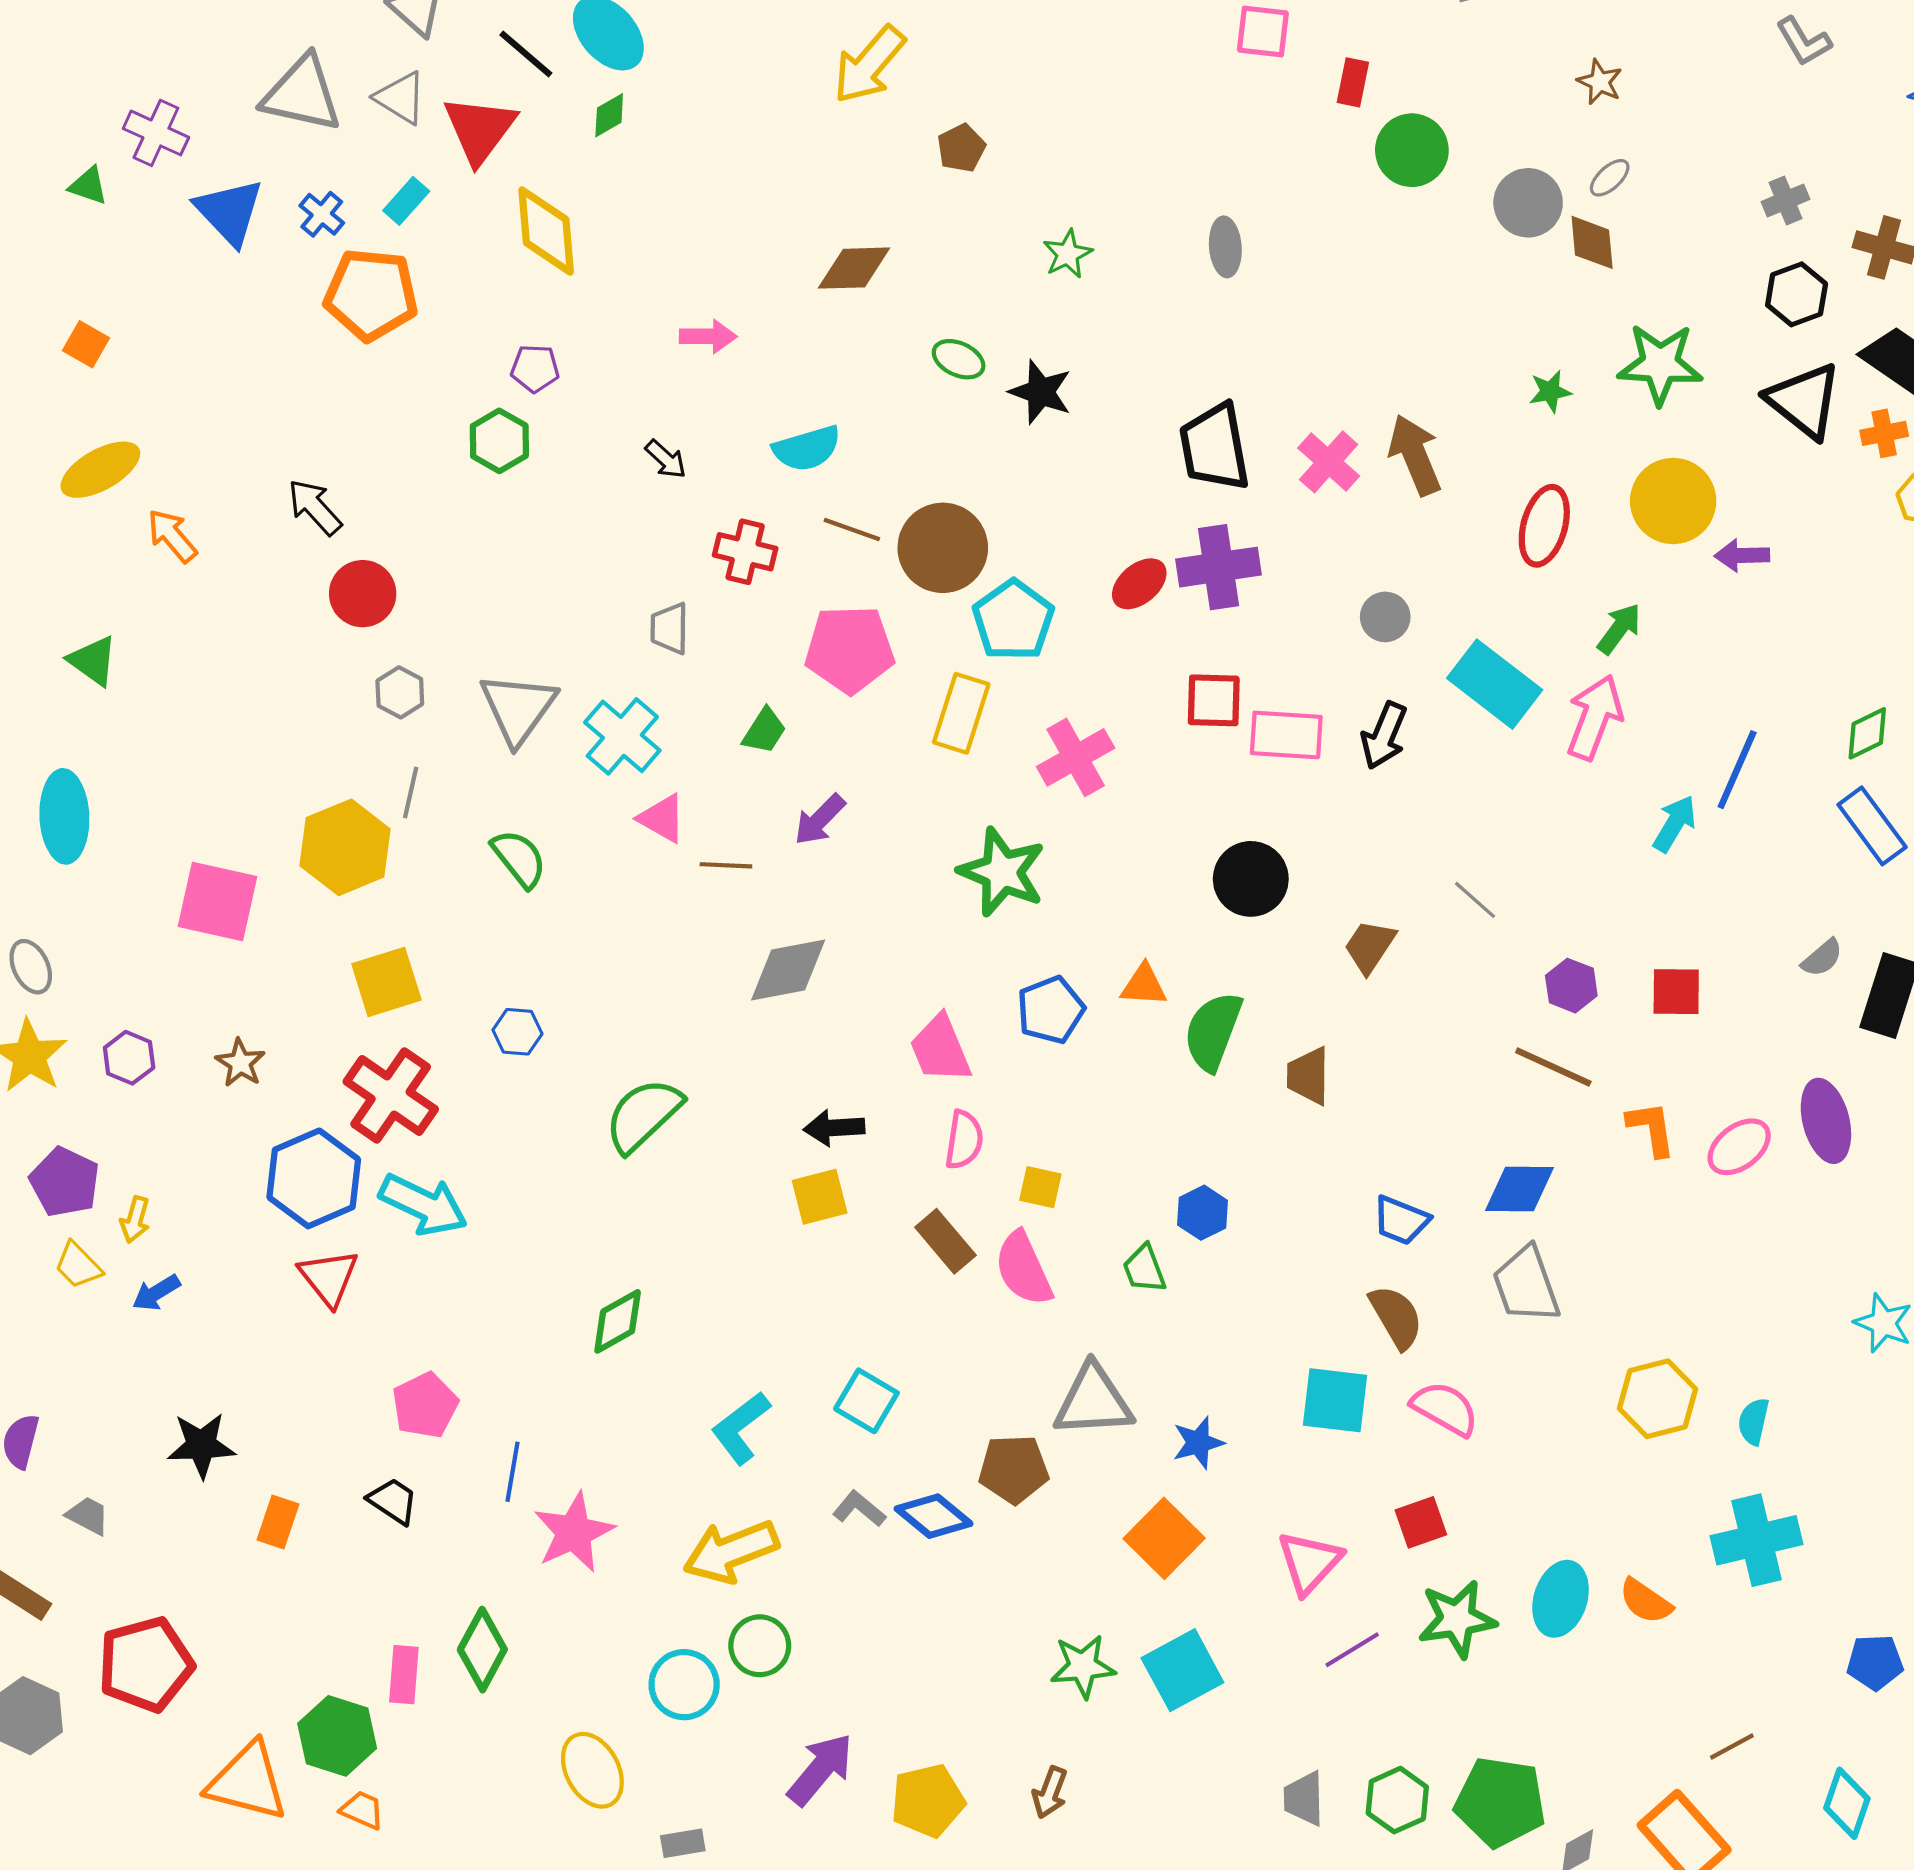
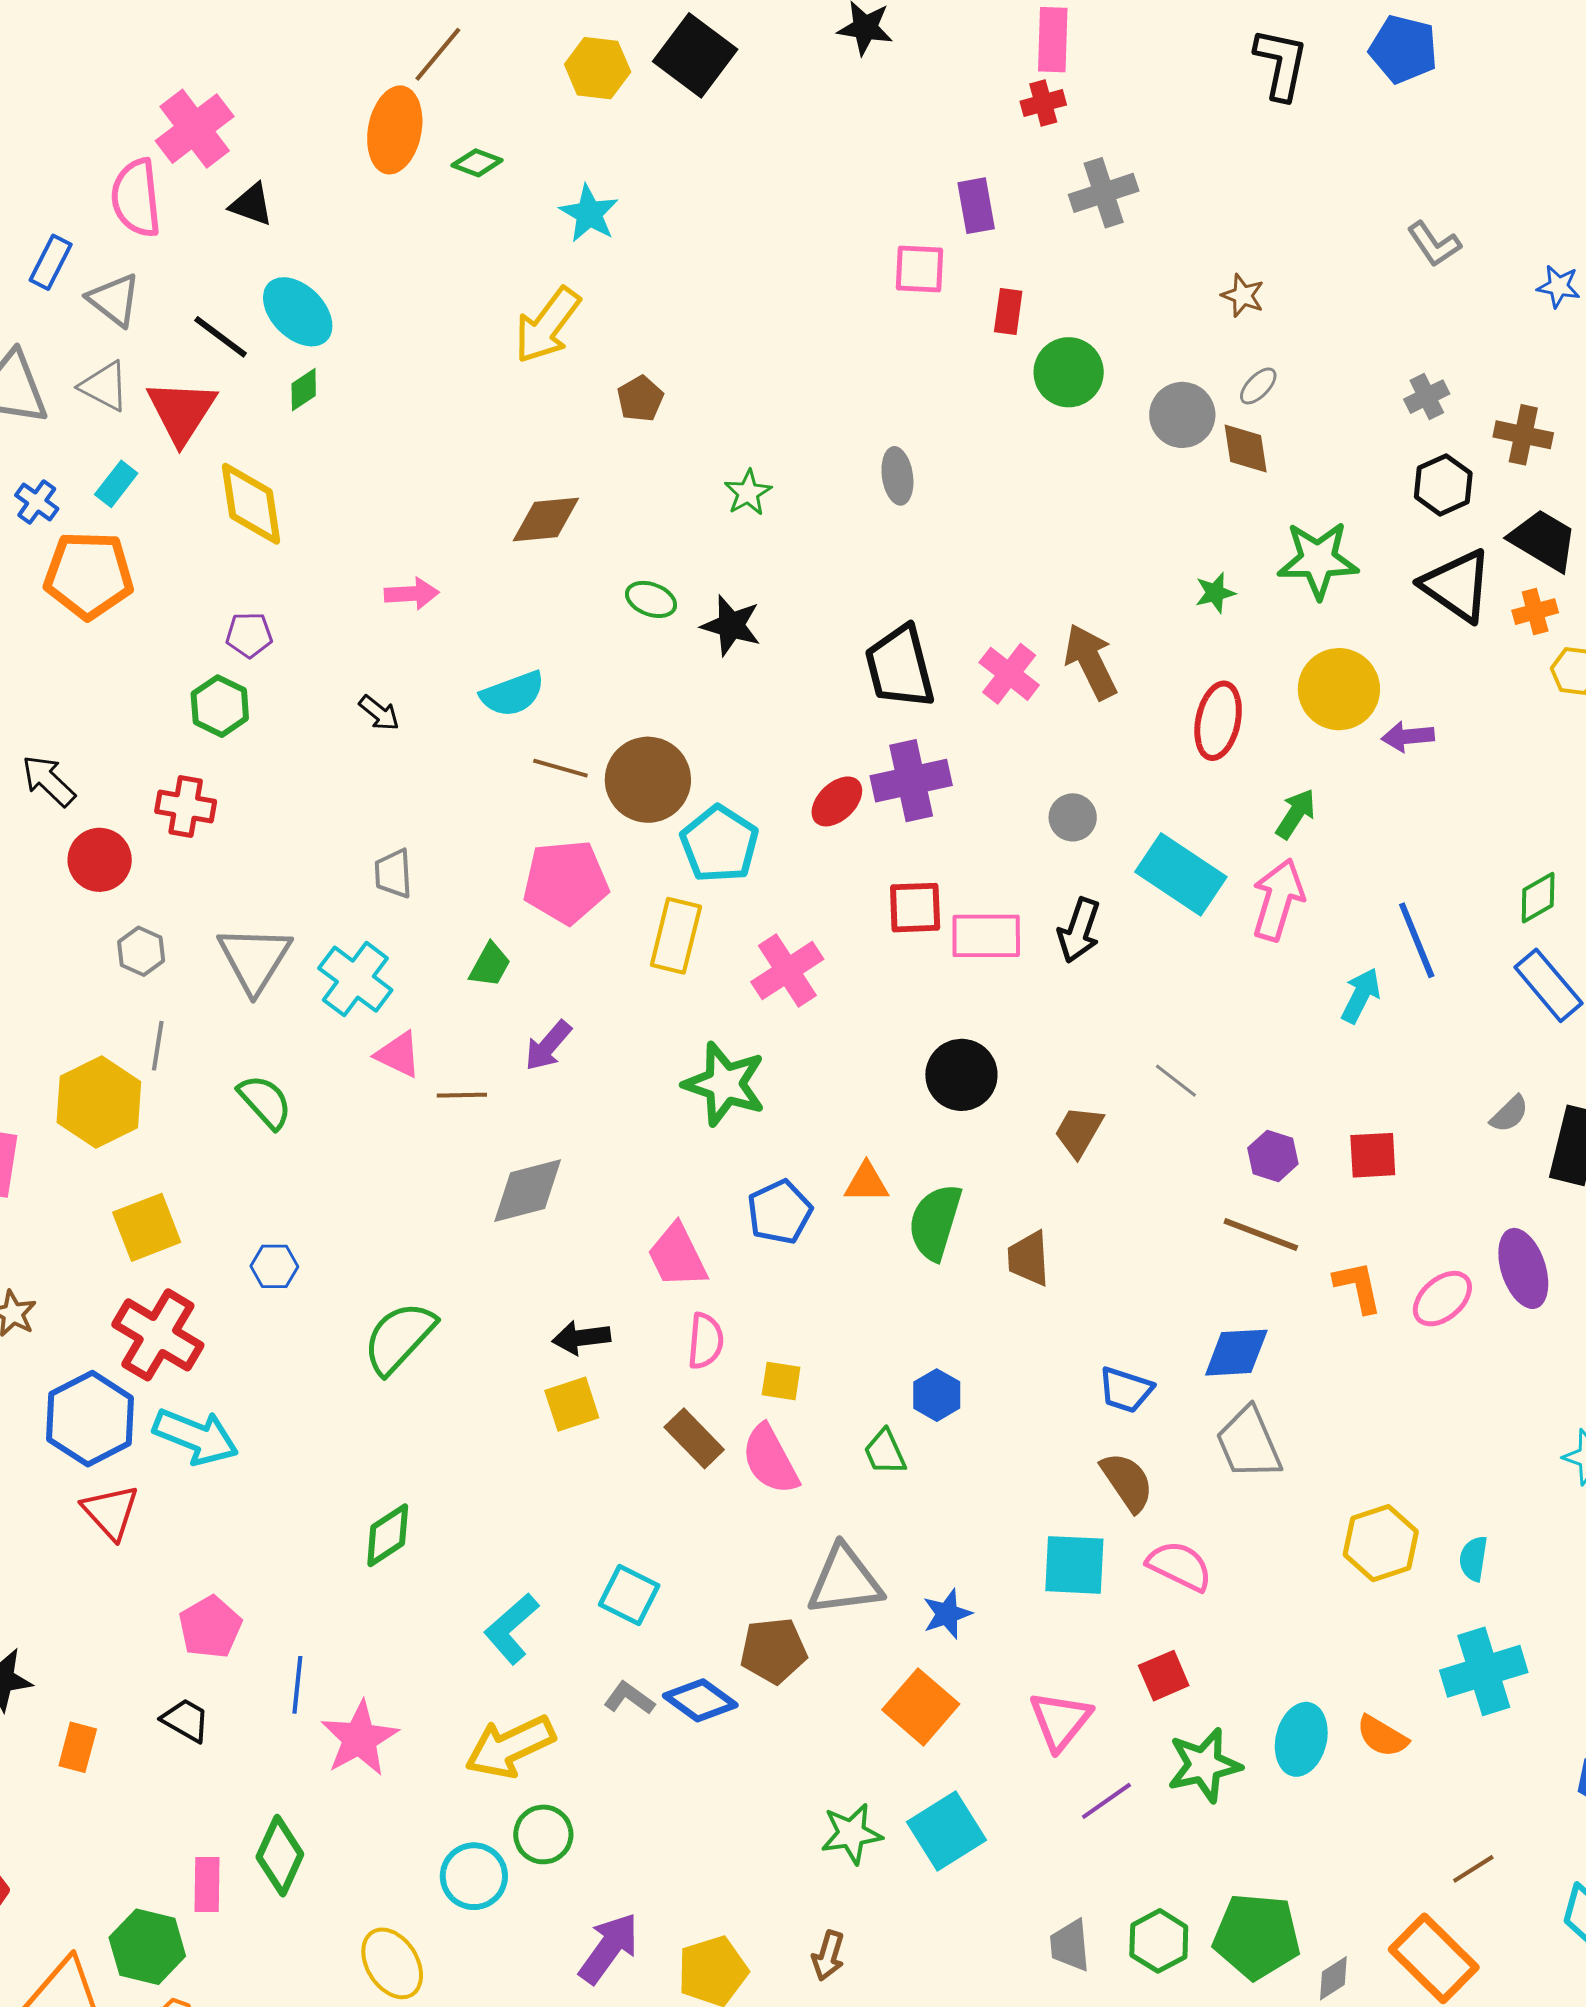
red cross: (745, 552) -> (186, 806), moved
blue line: (1737, 770) -> (1417, 940), turned -42

